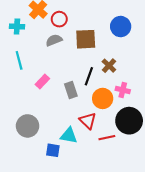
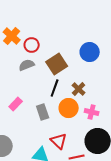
brown square: (86, 39) -> (57, 64), turned -30
black line: (89, 76) -> (55, 88), moved
orange circle: (103, 98) -> (69, 108), moved

